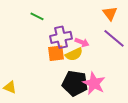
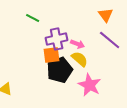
yellow semicircle: (74, 54) -> (80, 59), moved, turned -114
black pentagon: (75, 83) -> (60, 70), moved, turned -30

